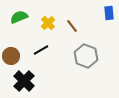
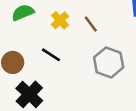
black line: (41, 50) -> (51, 55), turned 63

